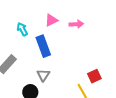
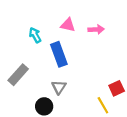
pink triangle: (51, 20) -> (68, 25), turned 40

